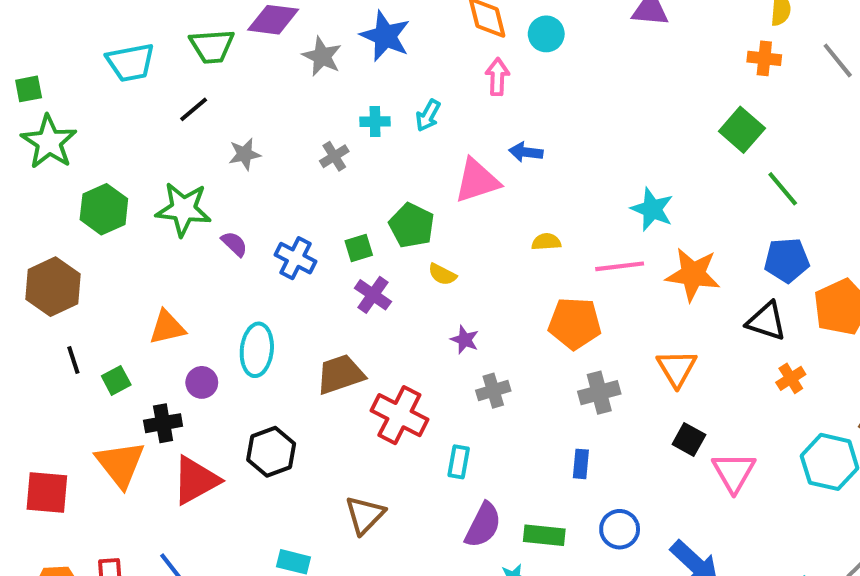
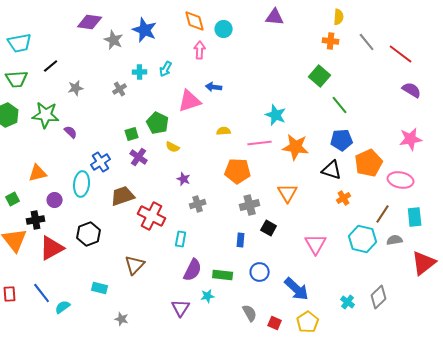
green trapezoid: (212, 46) -> (17, 79), moved
blue cross: (296, 258) -> (101, 162), moved, turned 30
black square: (689, 440) -> (269, 228), moved

